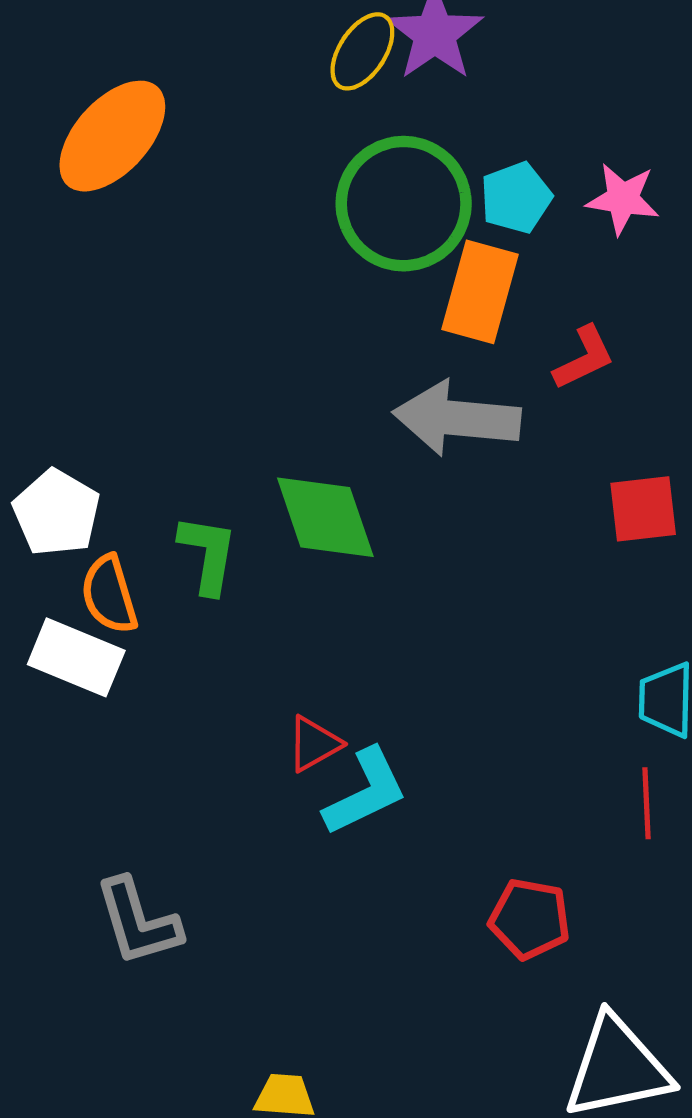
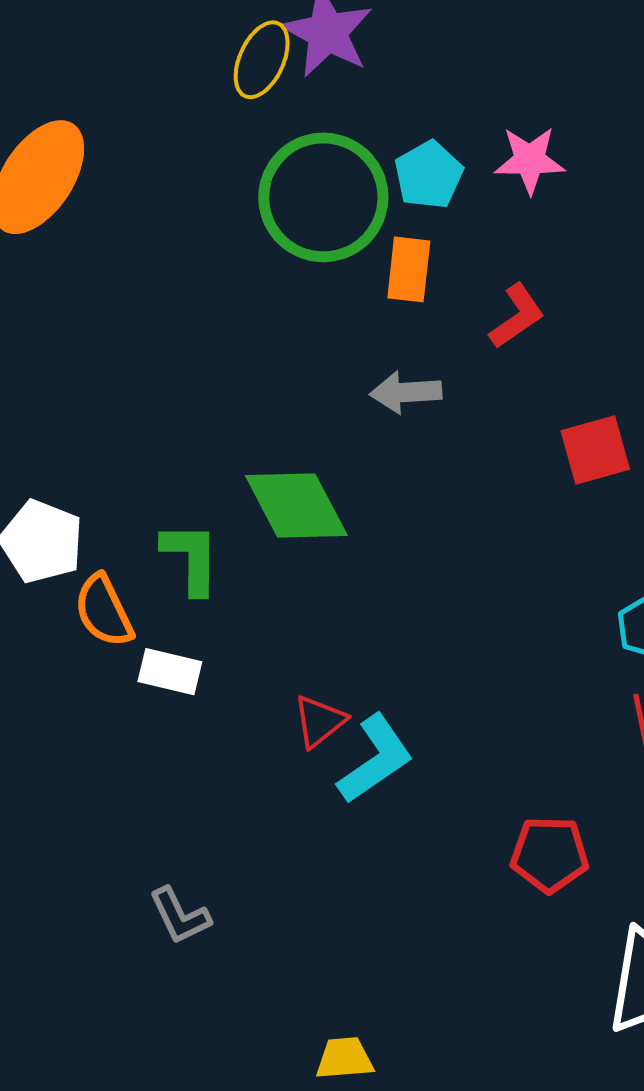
orange rectangle: (480, 292) -> (409, 269), size x0.7
gray arrow: (457, 418) -> (406, 392), size x0.6
white rectangle: (76, 657) -> (170, 672), moved, size x0.7
gray L-shape: (138, 922) -> (180, 916), size x0.7

